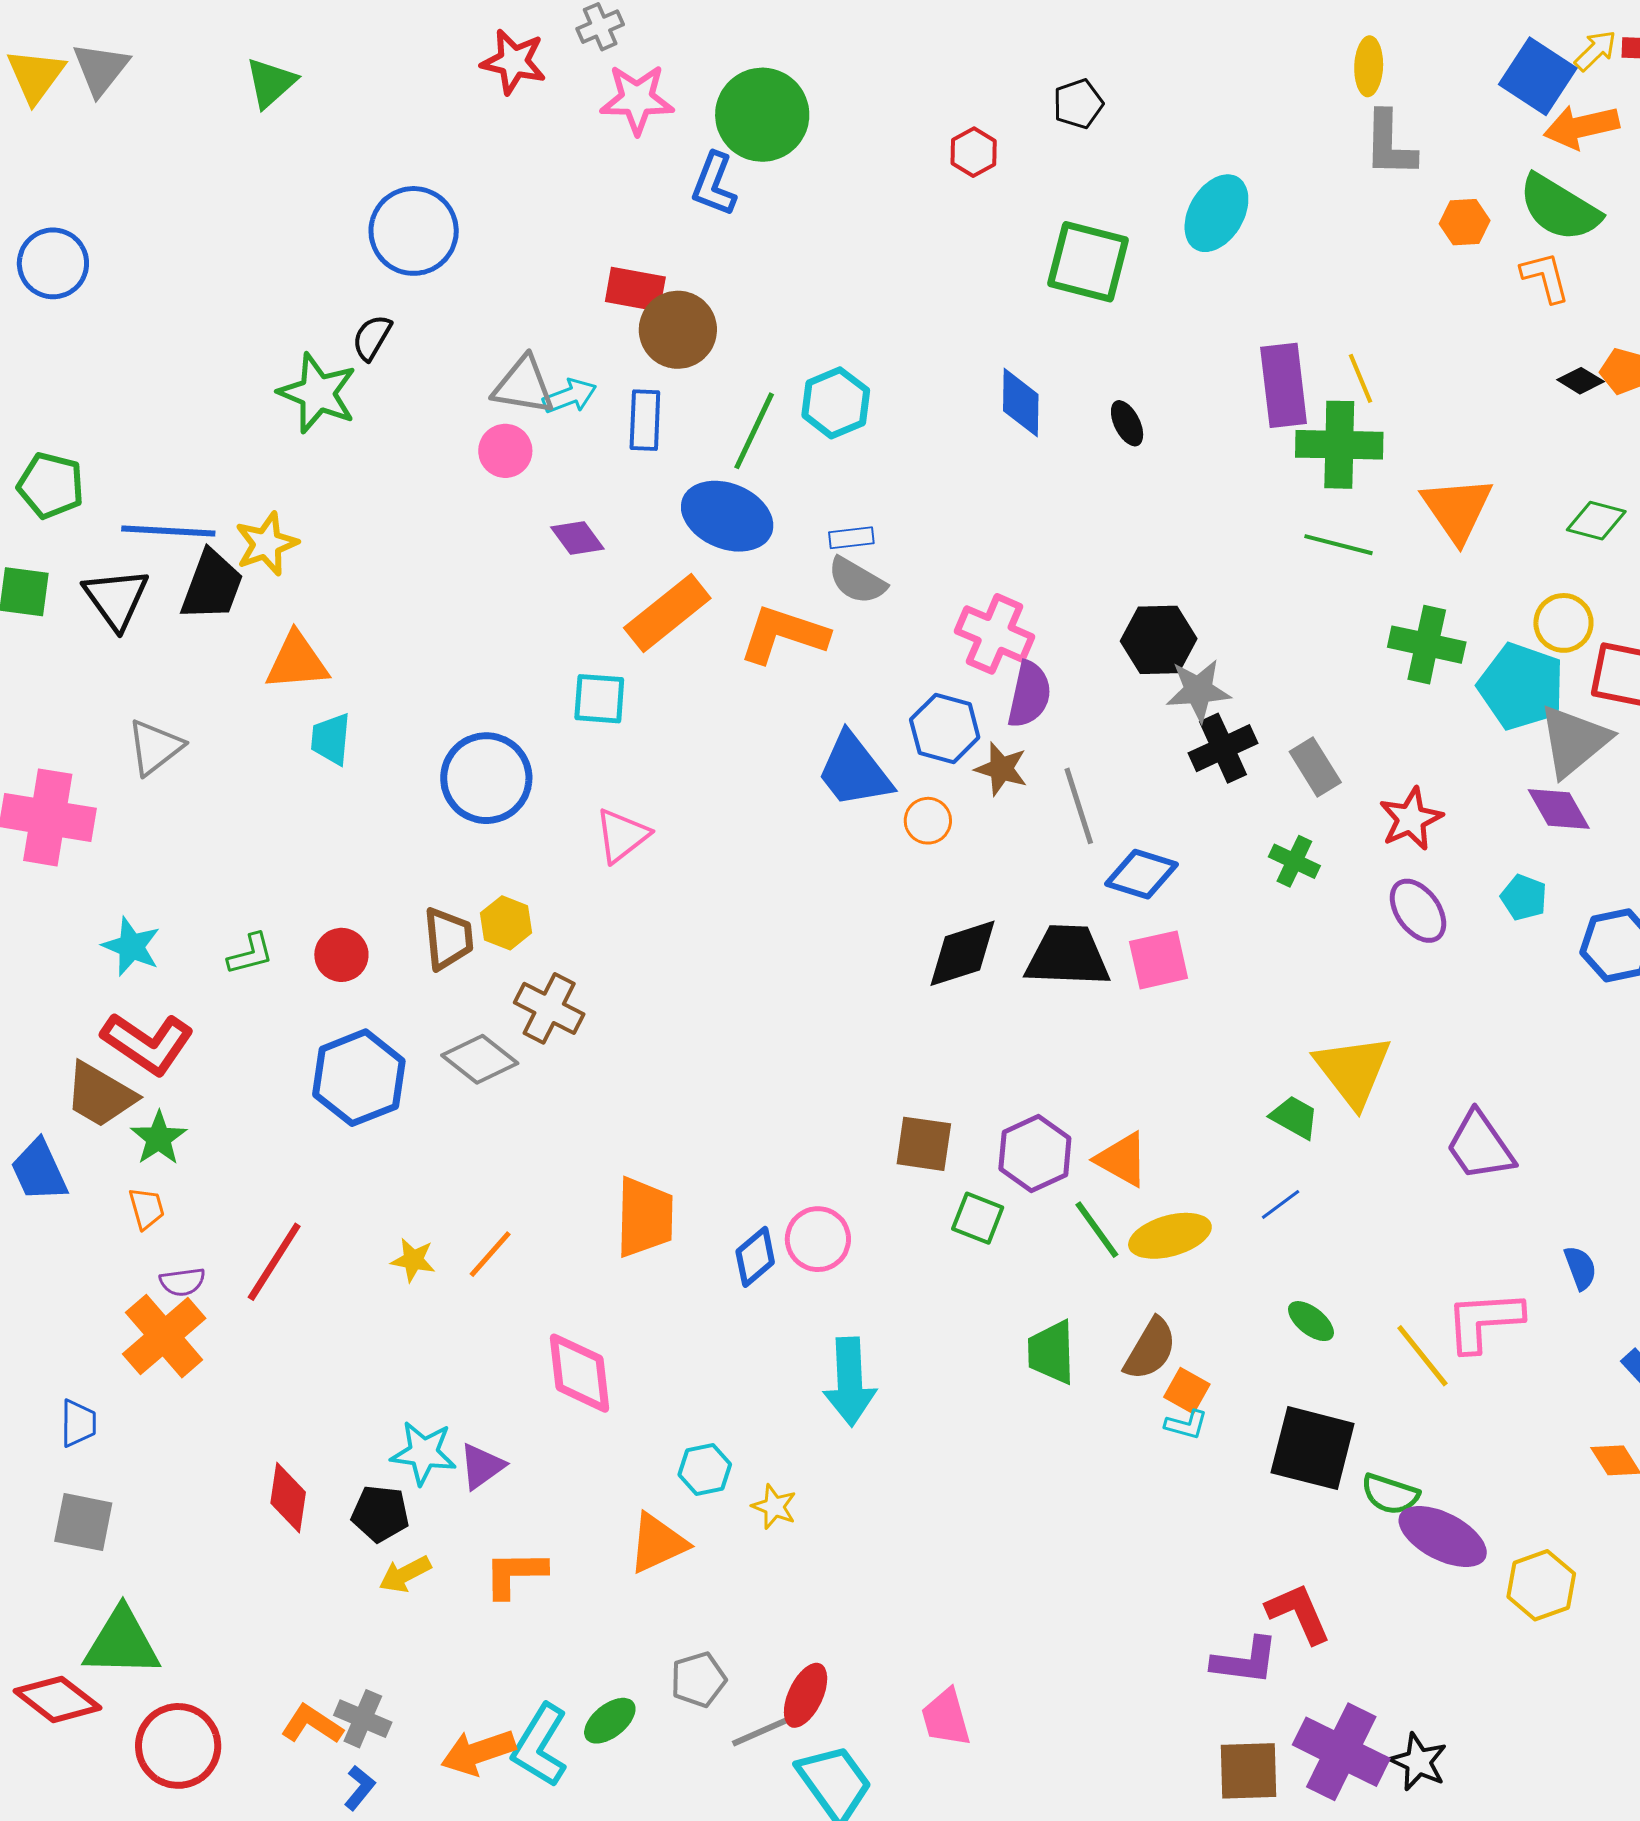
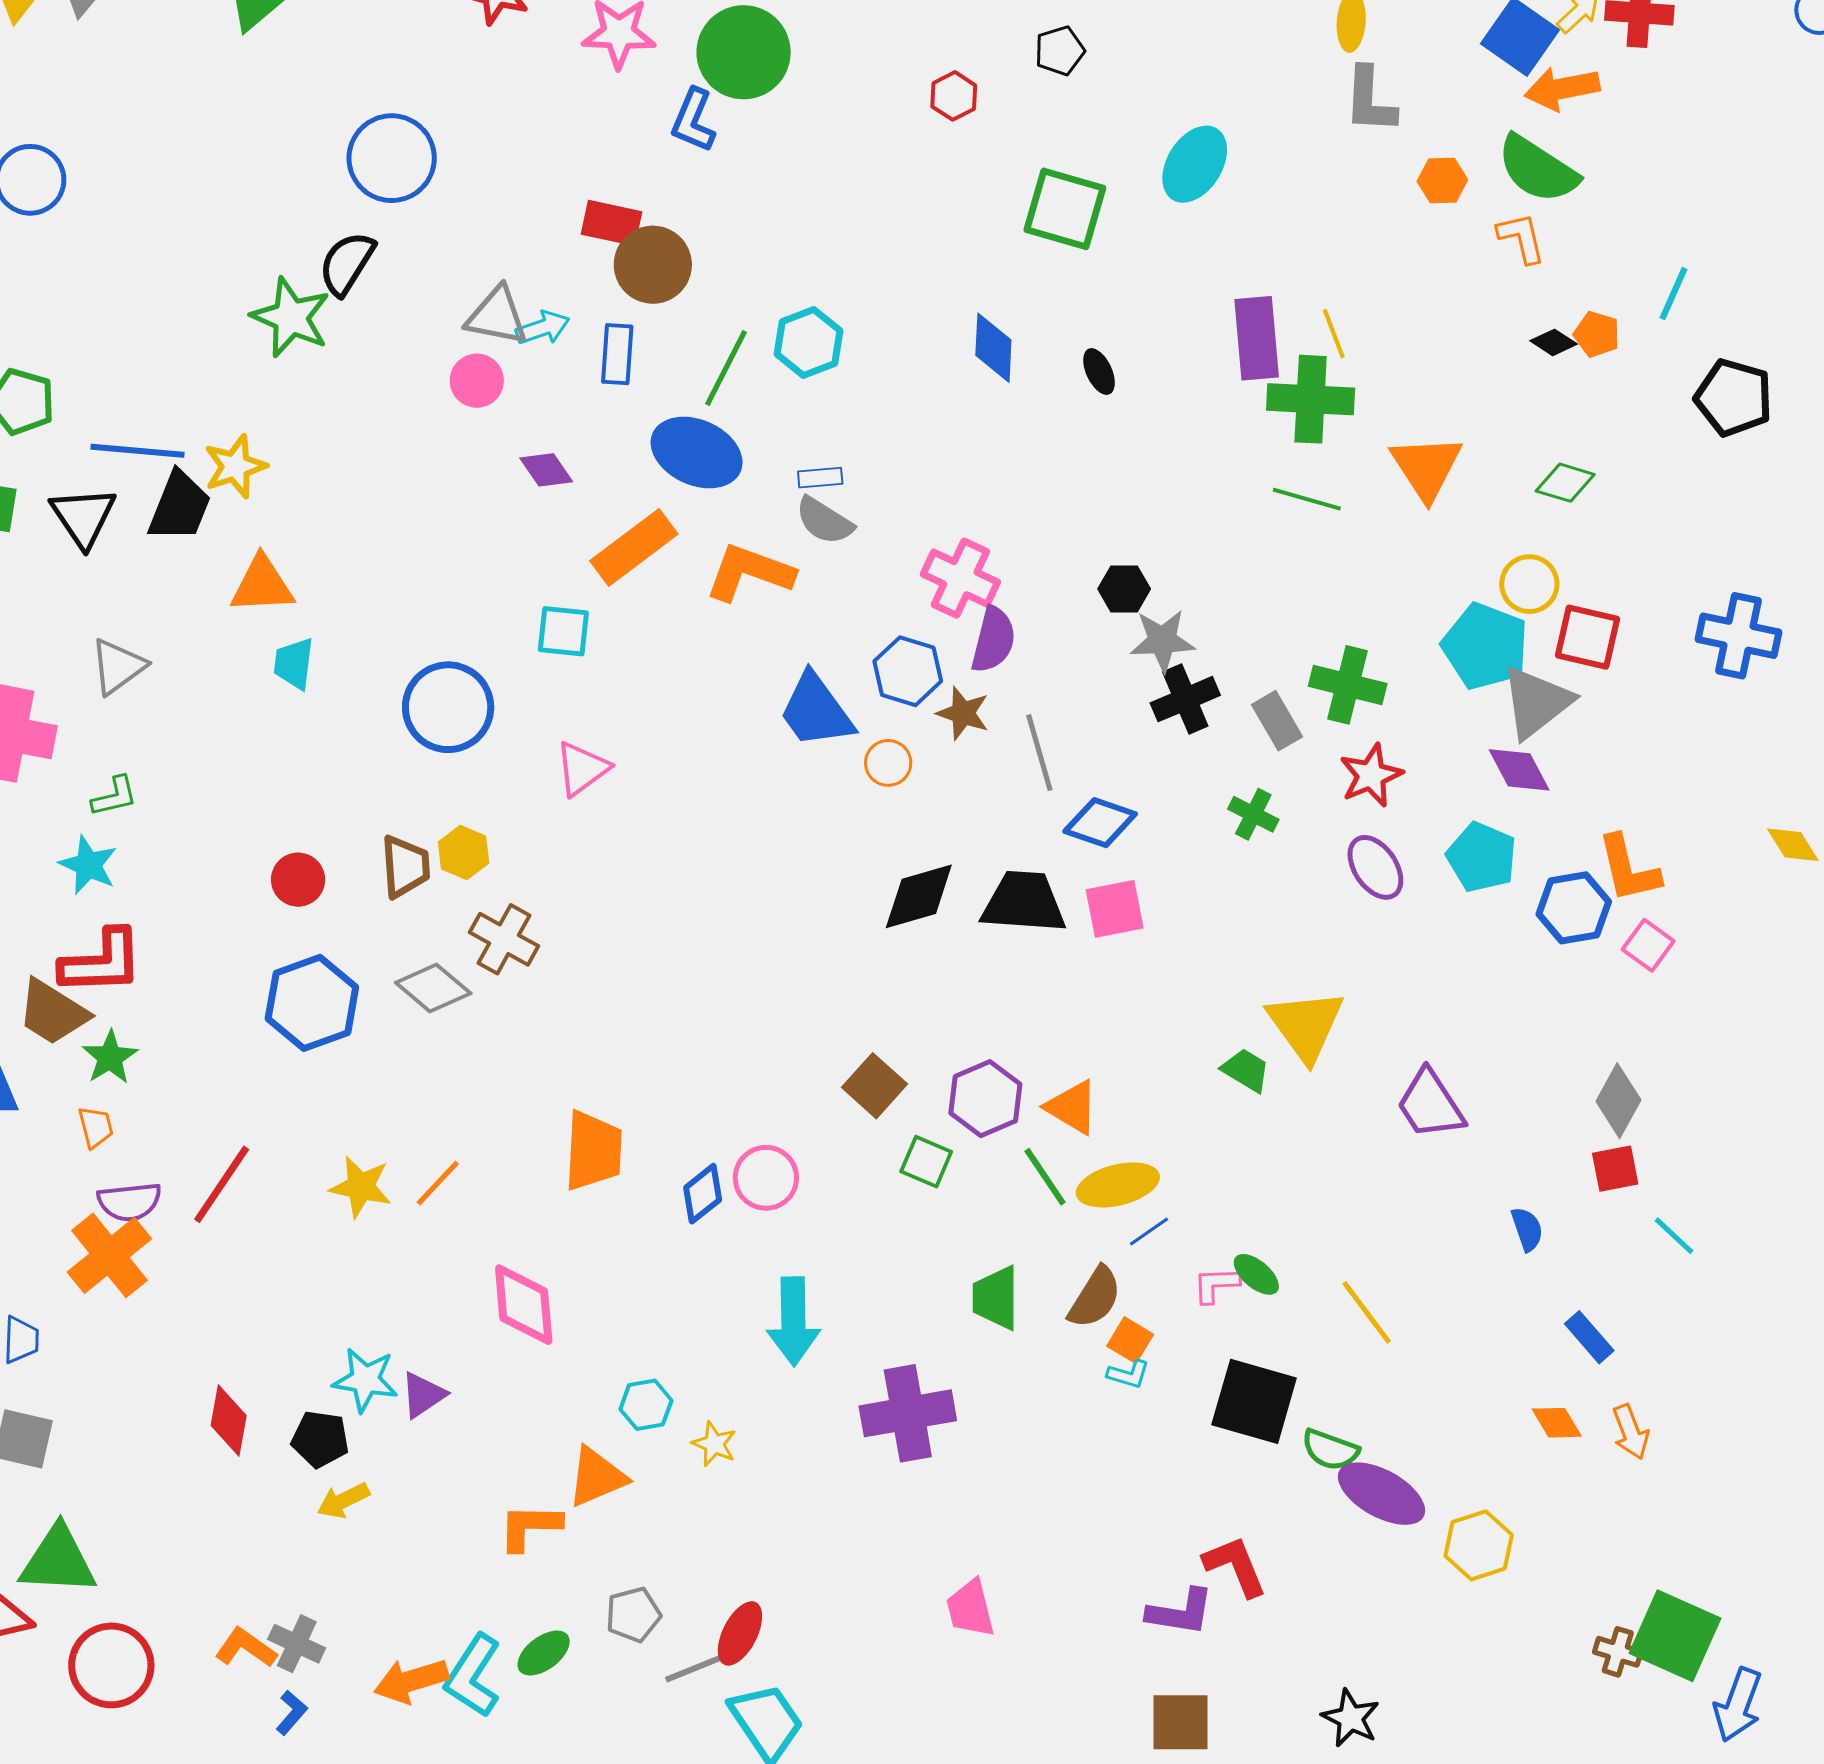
black semicircle: (372, 337) -> (347, 263), size x1.4
black hexagon: (1159, 640) -> (1124, 589), size x0.7
green cross: (1427, 645) -> (1348, 685), moved
cyan pentagon: (1524, 897) -> (1482, 857), size x1.5
green L-shape: (250, 954) -> (114, 796), moved
red L-shape: (148, 1043) -> (102, 962), turned -38
brown square: (924, 1144) -> (875, 1086), turned 32
blue line: (1281, 1204) -> (1149, 1232), moved
yellow star: (413, 1260) -> (361, 1187), size x1.4
purple semicircle: (182, 1282) -> (129, 1202), size x1.4
pink L-shape: (1484, 1321) -> (1216, 1285), moved, size x0.6
orange L-shape: (515, 1574) -> (530, 1527), moved
pink trapezoid: (946, 1718) -> (970, 1608), moved
purple cross: (1341, 1752) -> (908, 1413), moved, turned -38

